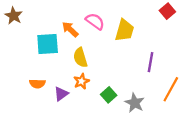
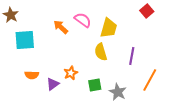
cyan square: (48, 44) -> (25, 40), moved
yellow semicircle: (80, 58) -> (101, 52), moved
green square: (109, 95) -> (95, 85), turned 32

